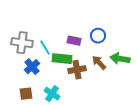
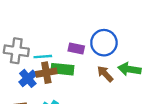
blue circle: (98, 36) -> (104, 43), size x1.5
cyan line: (45, 48) -> (43, 57), turned -63
brown cross: (77, 70) -> (46, 73), moved

